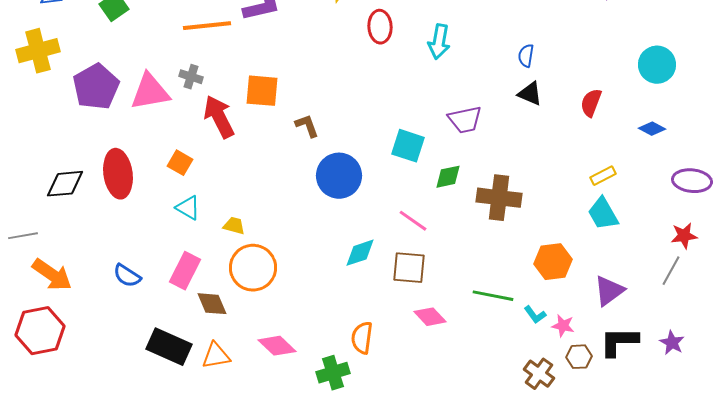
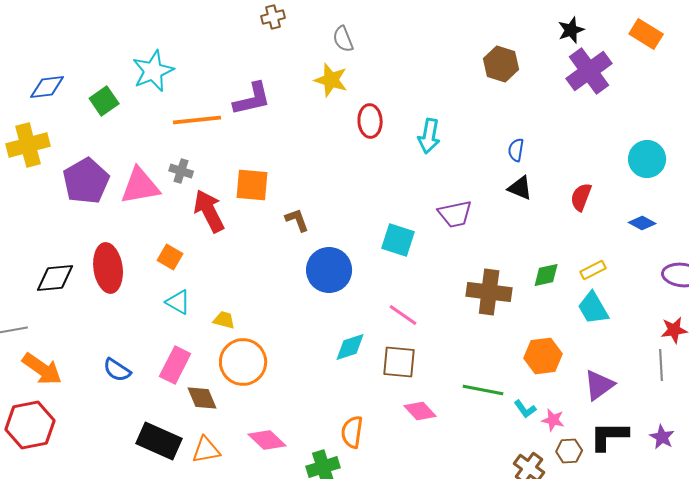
green diamond: (448, 177) -> (546, 275), moved
gray line: (671, 271) -> (661, 365), turned -32

